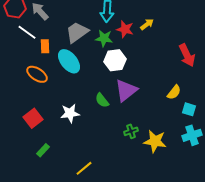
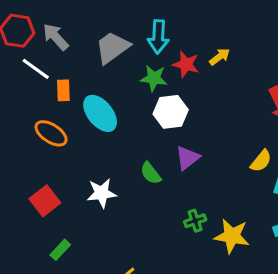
gray trapezoid: (77, 32) -> (112, 48), moved
purple triangle: (126, 90) -> (187, 158), size x0.7

